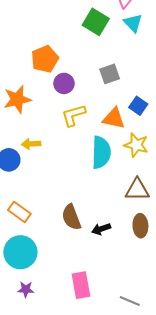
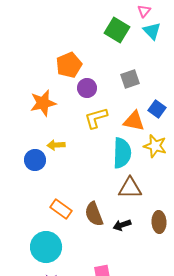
brown triangle: (137, 190) -> (130, 188), moved
orange rectangle: (19, 212) -> (61, 209), moved

